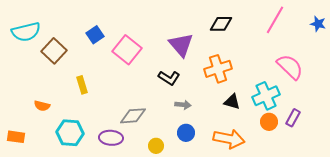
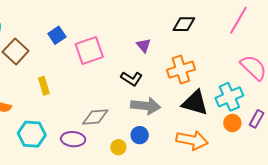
purple triangle: (181, 45) -> (144, 45), size x0.6
pink square: (127, 50) -> (89, 50), turned 32
black triangle: (232, 102) -> (195, 103), size x1.6
gray arrow: (183, 105) -> (146, 106), size x1.8
blue circle: (186, 133) -> (140, 135), moved

